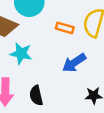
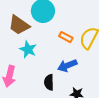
black semicircle: (36, 95) -> (49, 82), moved

